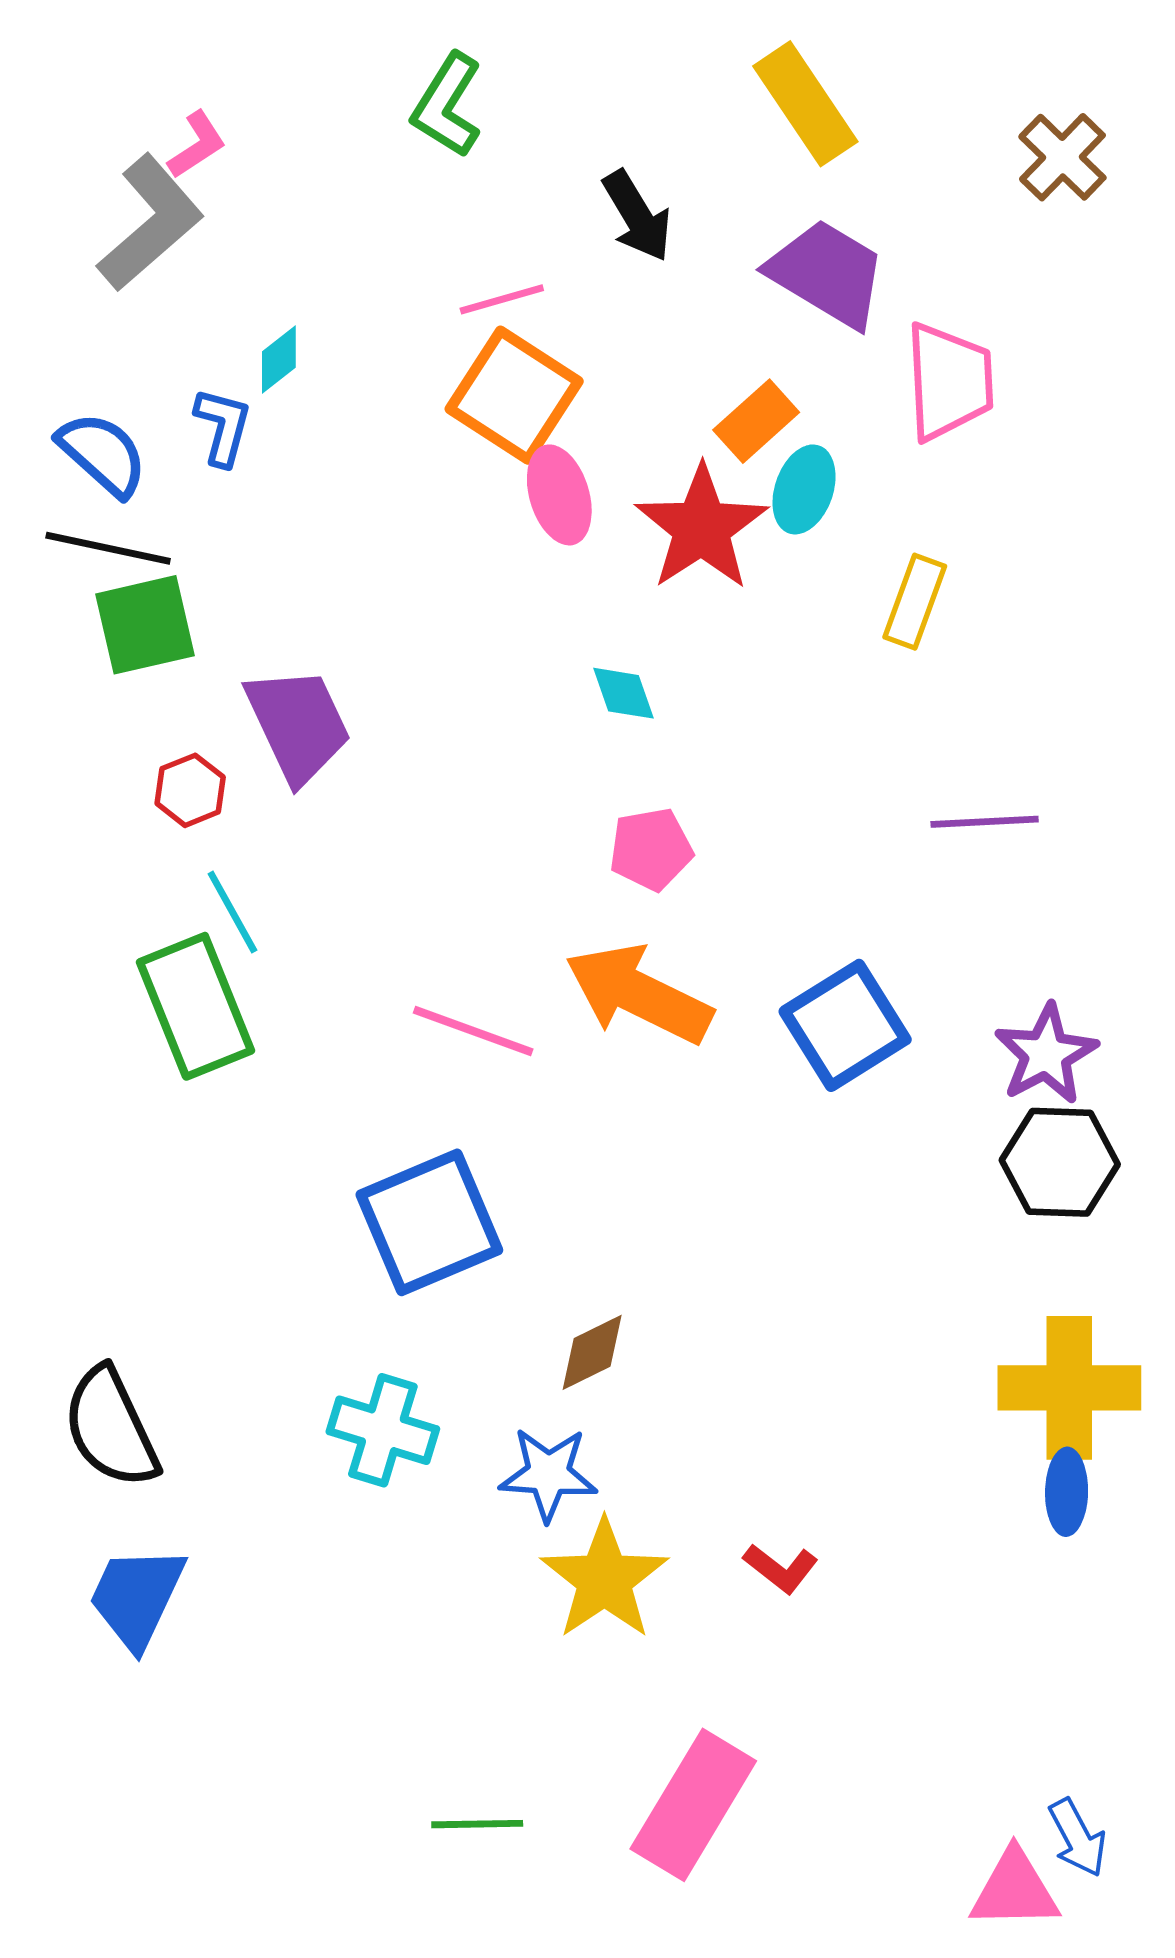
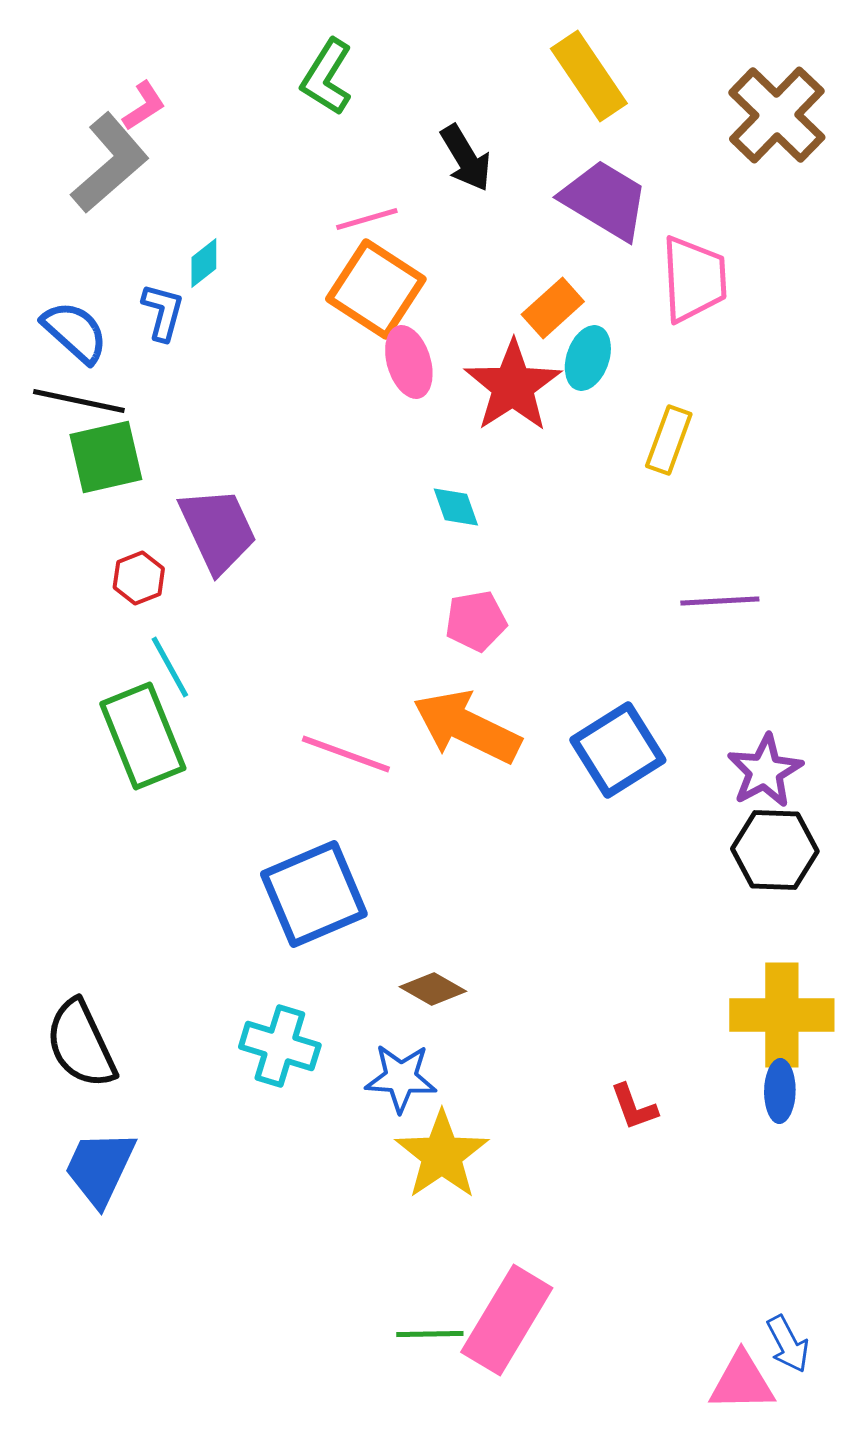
brown cross: (1062, 157) -> (777, 115), size x1.5
brown diamond: (592, 1352) -> (433, 989), turned 56
red L-shape: (781, 1568) -> (634, 1107), moved, turned 32
green line: (477, 1824) -> (430, 1334), moved

